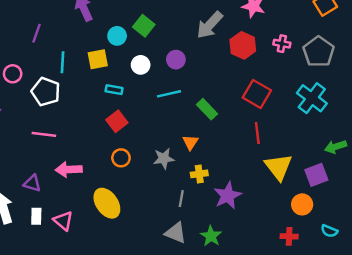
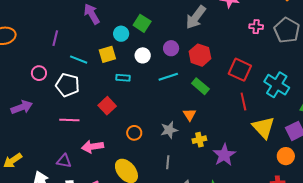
red hexagon: (243, 45) -> (200, 55), moved
cyan line: (62, 62) -> (79, 60), turned -66
cyan cross: (312, 98) -> (277, 85), moved
red square: (117, 121) -> (107, 106), moved
gray line: (181, 199) -> (168, 162), moved

